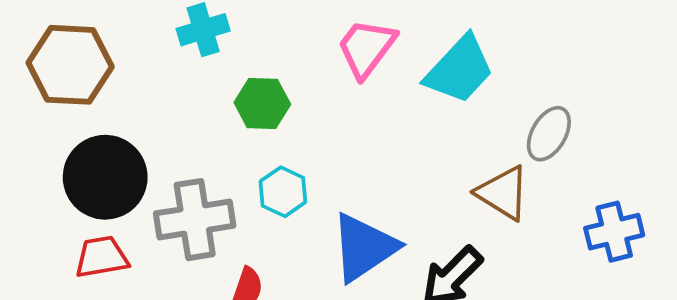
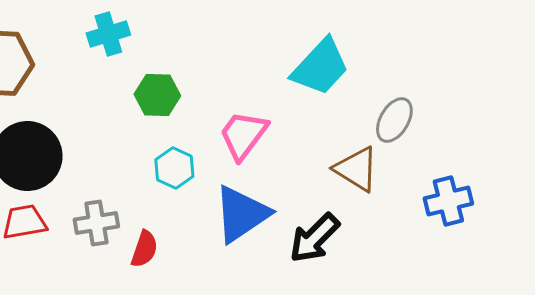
pink trapezoid: (366, 48) -> (243, 135), moved
gray cross: (195, 220) -> (96, 223), moved, size x0.7

